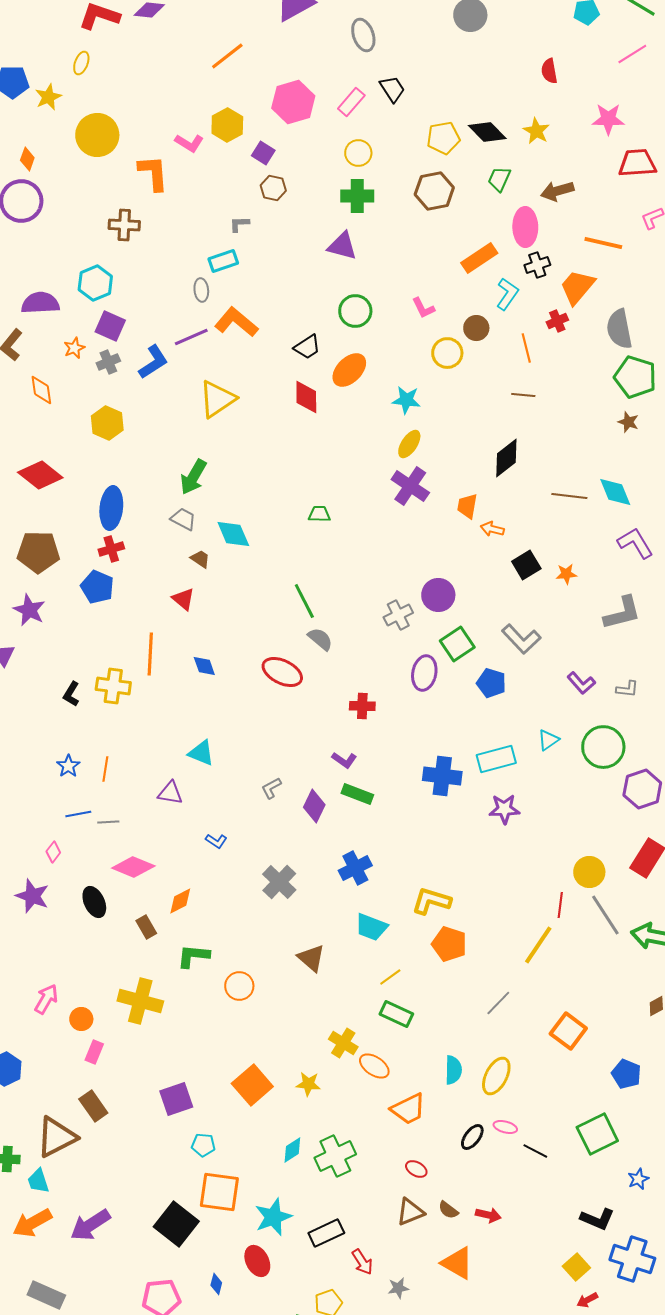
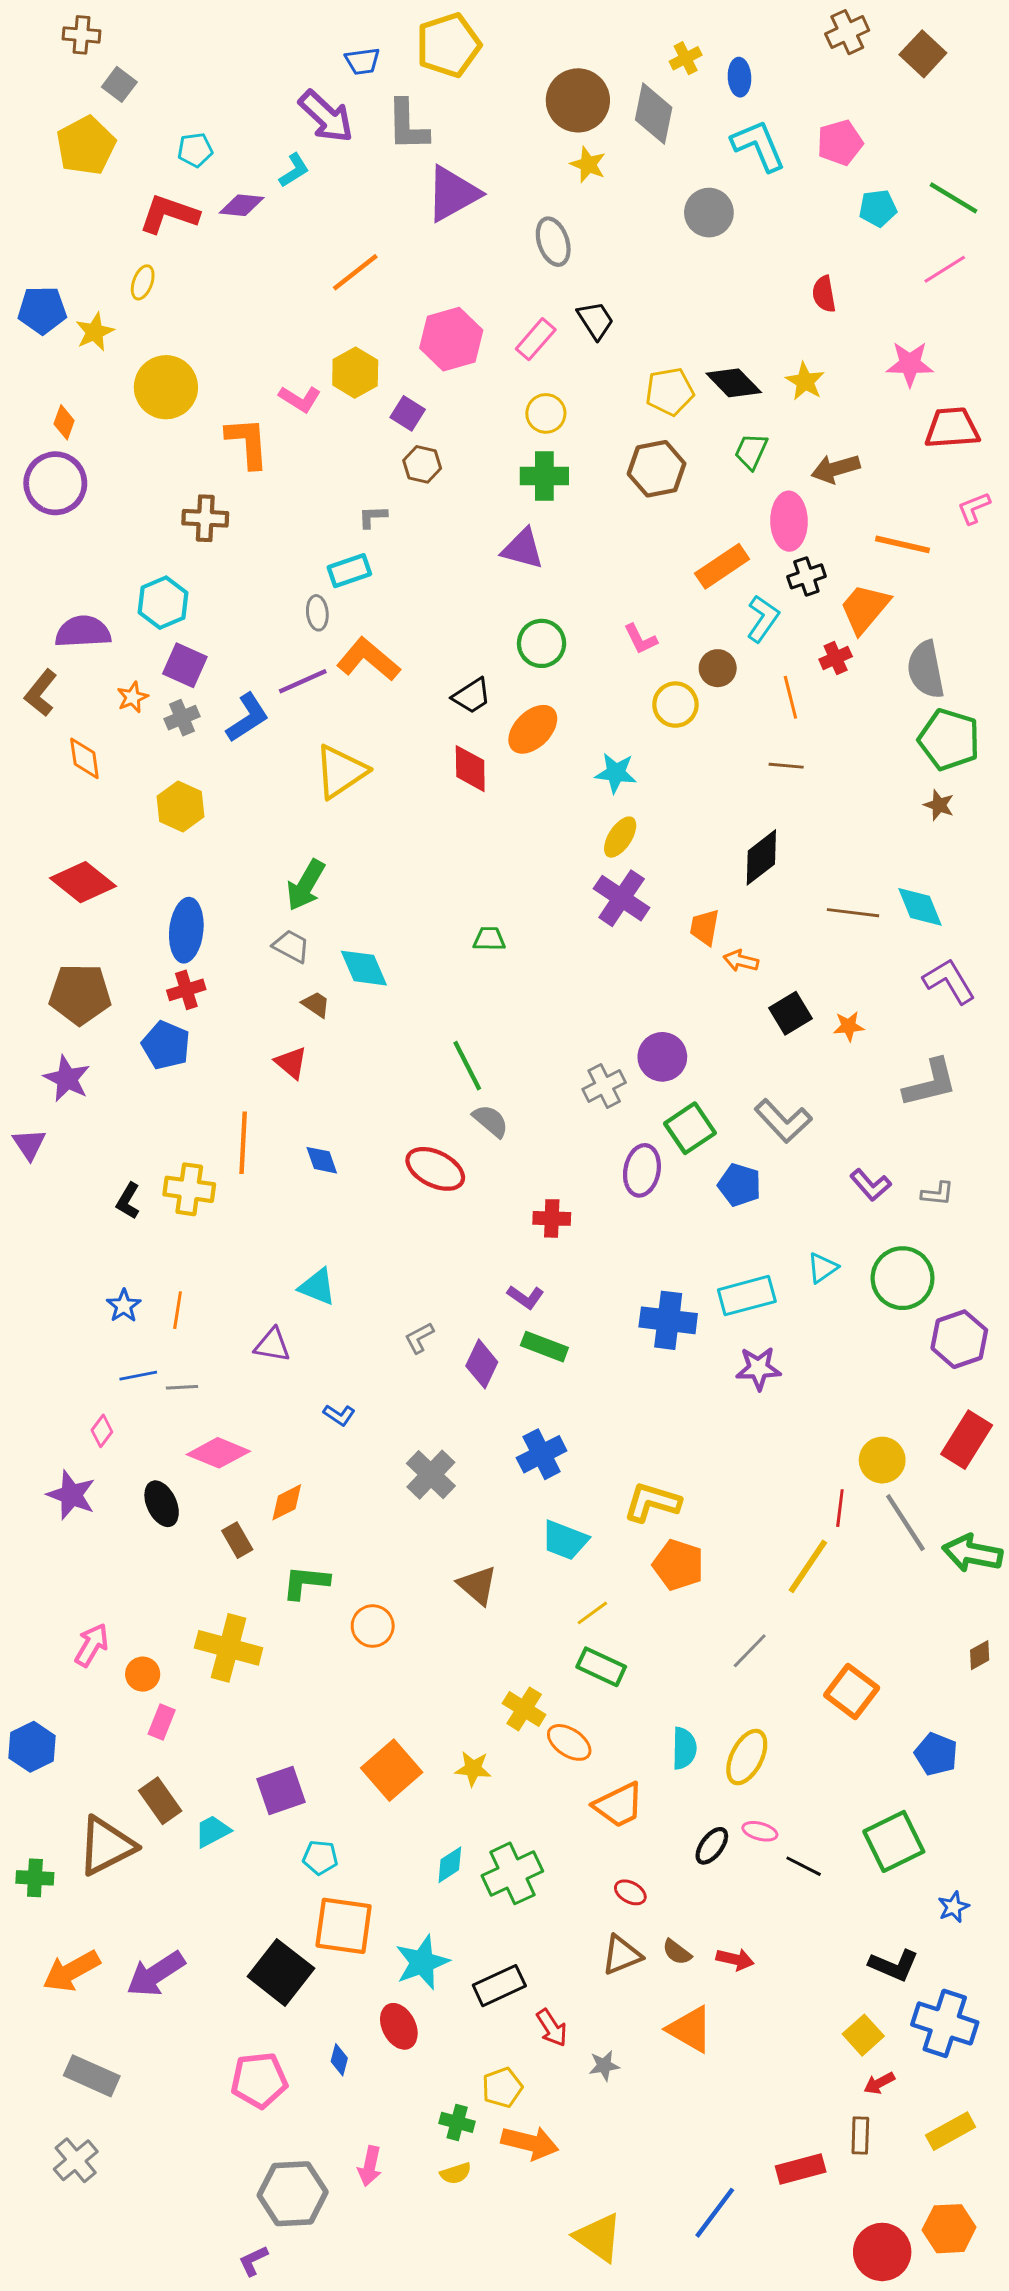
cyan trapezoid: (38, 1181) -> (213, 1831), moved, turned 80

